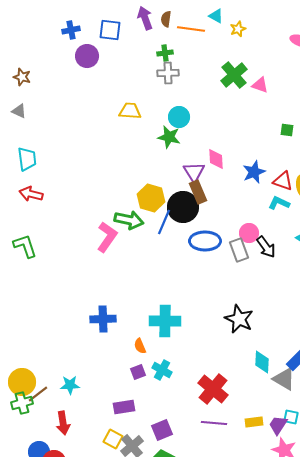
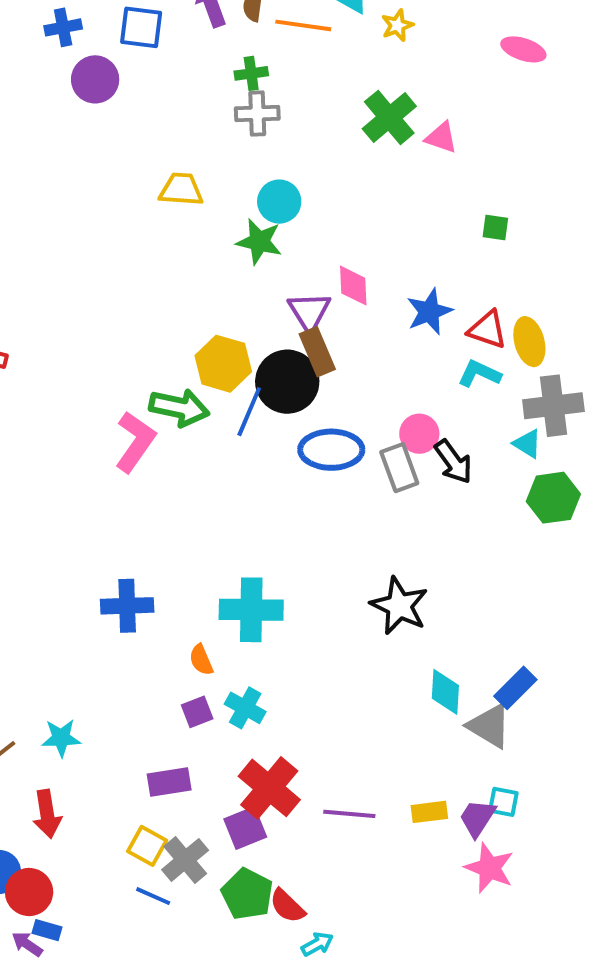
red cross: (213, 389) -> (269, 788), moved

